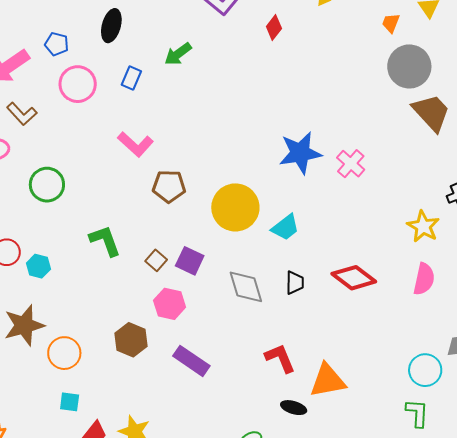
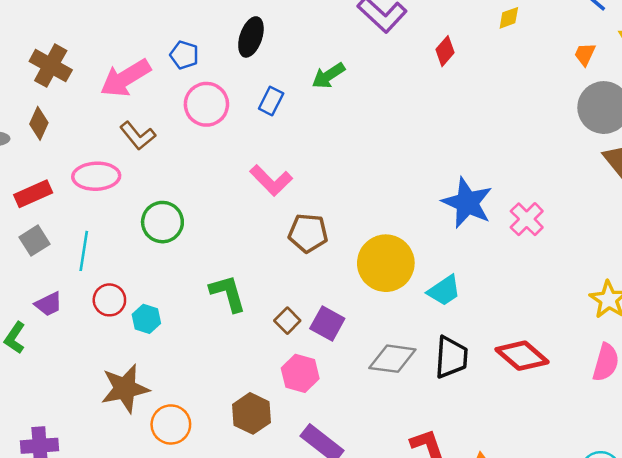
blue star: (300, 153) -> (467, 203), turned 30
black trapezoid: (295, 283) -> (451, 357), size x1.5
gray diamond: (246, 287) -> (392, 359), turned -69

